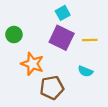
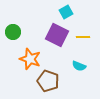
cyan square: (63, 13) -> (66, 12), moved
brown pentagon: (52, 88) -> (48, 81), turned 30

